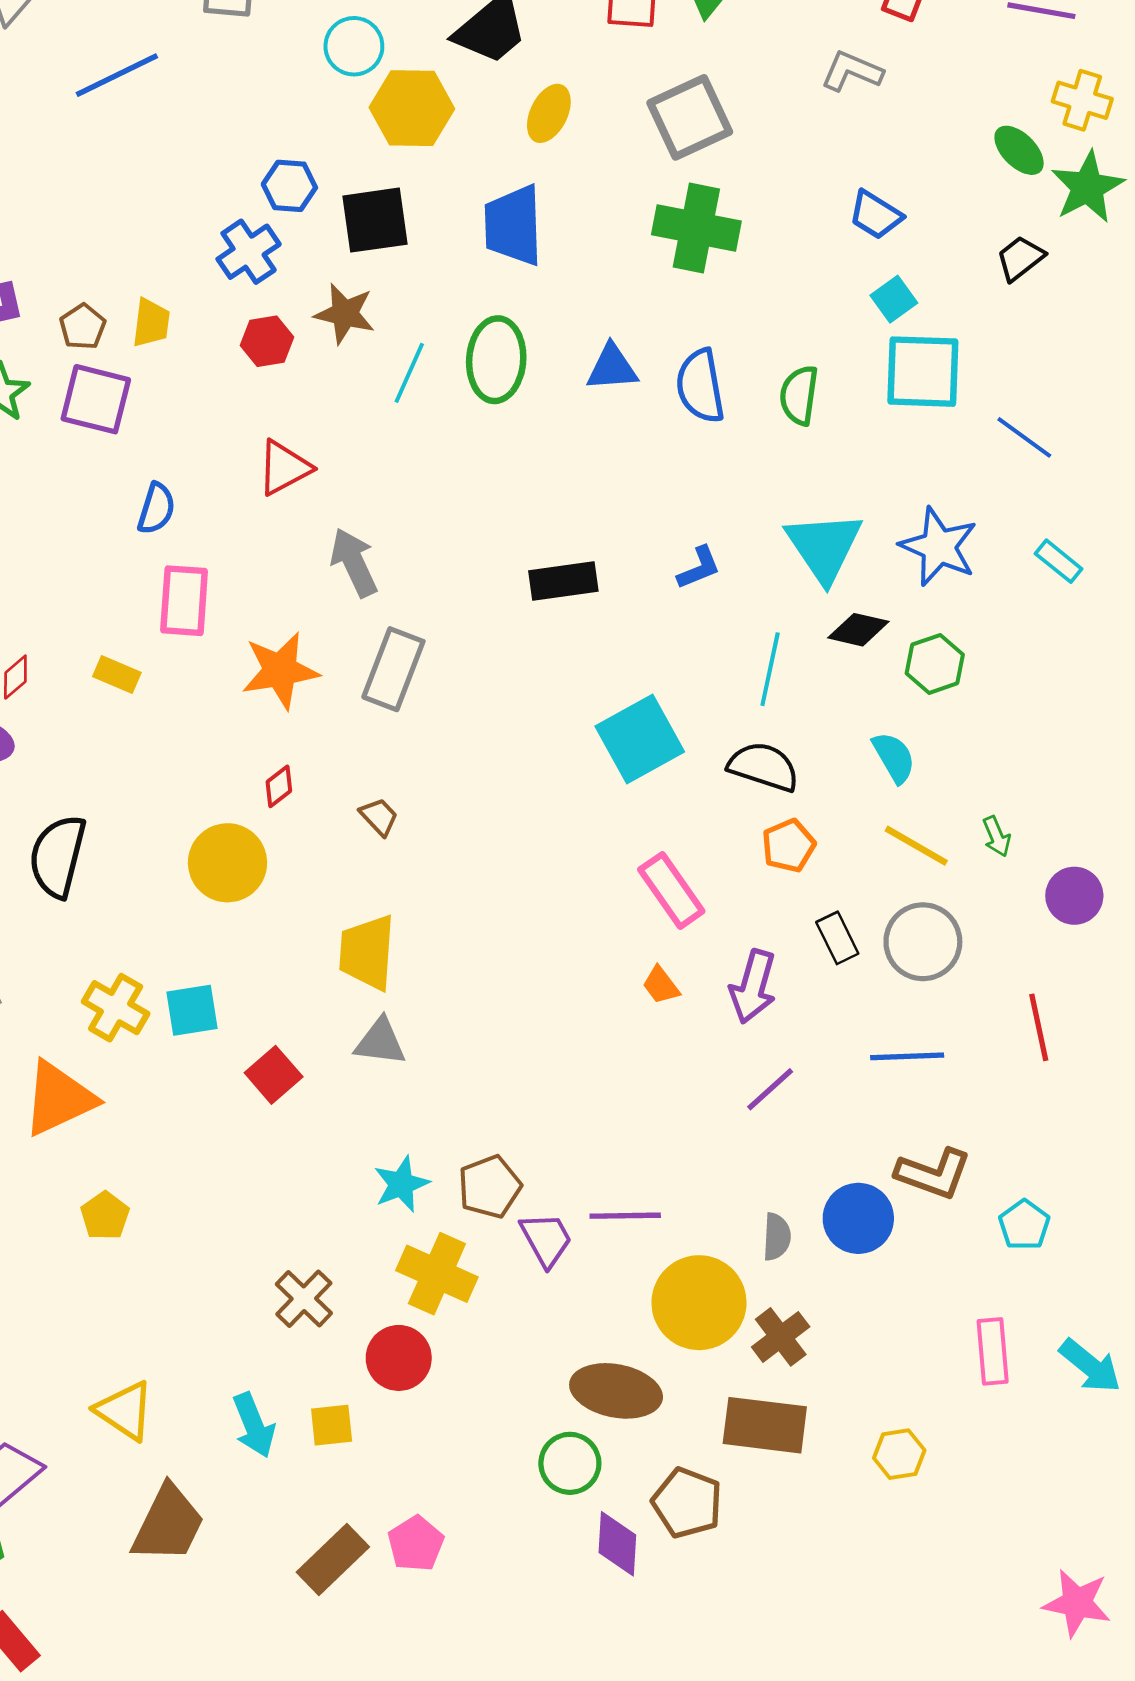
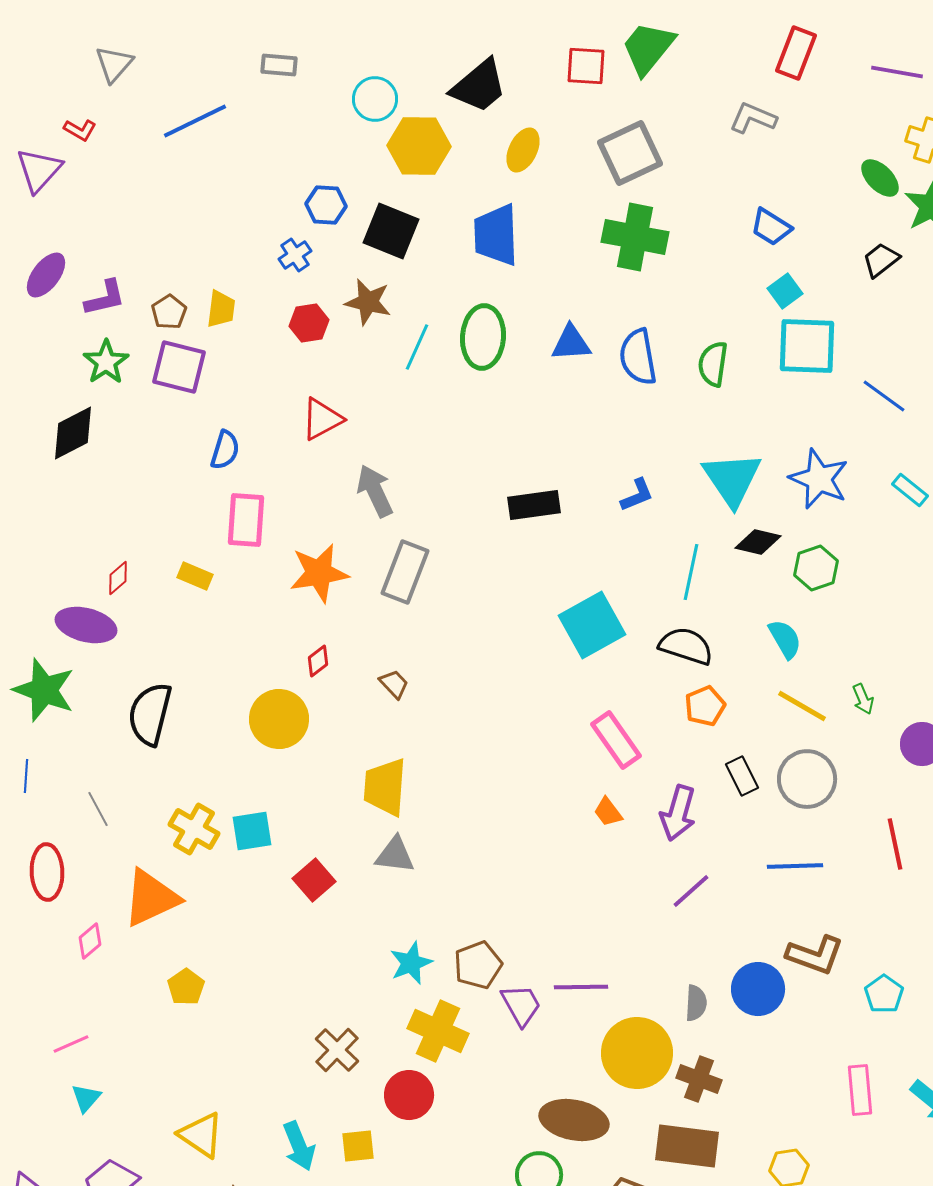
black square: (375, 220) -> (391, 231), turned 30
blue cross: (249, 252) -> (295, 255), size x0.7
brown cross: (781, 1337) -> (699, 1079), turned -33

